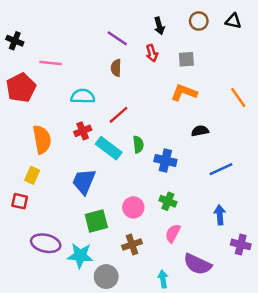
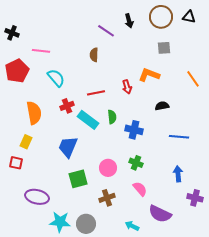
brown circle: (199, 21) -> (161, 17), size x1.5
purple line: (117, 38) -> (106, 31), moved
red arrow: (152, 53) -> (127, 87), moved
gray square: (186, 59) -> (164, 48), moved
cyan semicircle: (83, 96) -> (56, 78), moved, turned 48
red line: (119, 115) -> (96, 93), turned 30
blue line: (221, 169) -> (179, 137), turned 30
pink semicircle: (173, 233) -> (140, 189), turned 112
cyan star: (80, 256) -> (60, 222), moved
cyan arrow: (163, 279) -> (132, 226), turned -56

